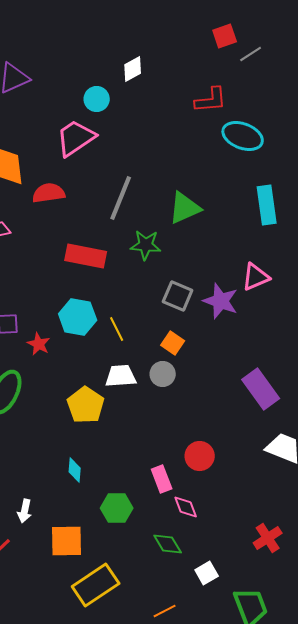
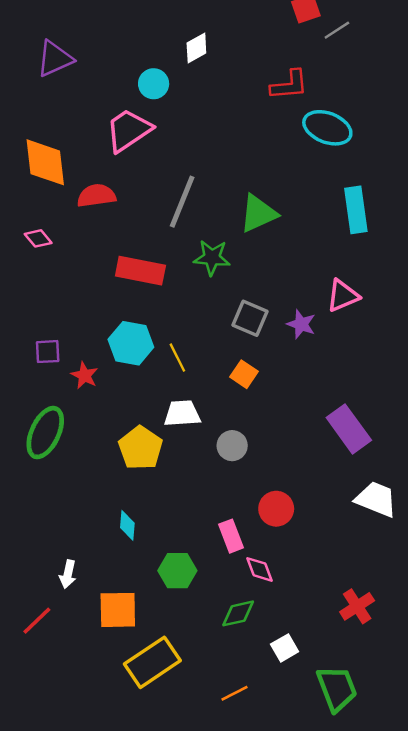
purple star: (221, 301) -> (301, 324), size x0.7
gray circle: (163, 374) -> (232, 446), moved
green diamond: (168, 544) -> (238, 613), turned -72

